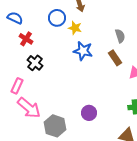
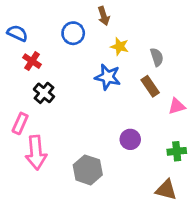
yellow star: (75, 28) -> (120, 46), moved
pink arrow: (29, 108) -> (36, 153), turned 45
purple circle: (89, 113) -> (130, 139), moved
gray hexagon: (55, 126) -> (88, 170), moved

